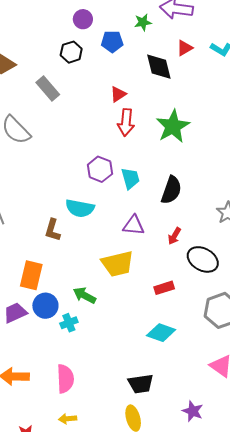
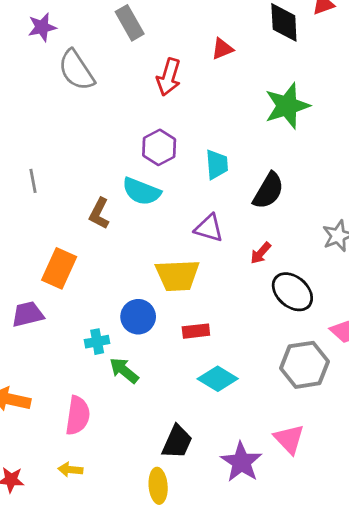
red arrow: (126, 122) -> (169, 77), moved
purple hexagon: (100, 169) -> (159, 147), moved
red rectangle: (164, 288) -> (196, 331), moved
green arrow: (84, 295) -> (124, 370), moved
blue circle: (45, 306) -> (138, 317), moved
black trapezoid: (141, 384) -> (177, 442), turned -68
purple star: (193, 411) -> (241, 462), moved, size x1.4

